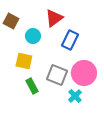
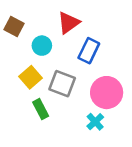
yellow square: (24, 61) -> (30, 77), turned 36
gray square: (57, 75) -> (62, 84), moved

